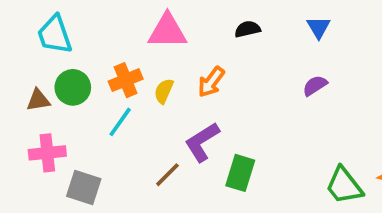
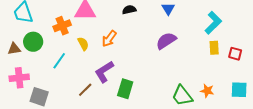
orange cross: (126, 80) -> (62, 26), moved
purple semicircle: (315, 86) -> (166, 41), size x1.5
yellow semicircle: (164, 91) -> (83, 44), turned 128

